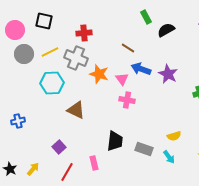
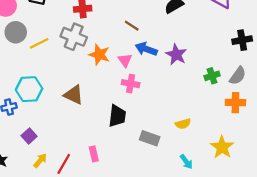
yellow line: (50, 52) -> (39, 43), moved
cyan hexagon: (52, 83) -> (29, 89), moved
black trapezoid: (115, 141) -> (117, 116), moved
purple square: (59, 147) -> (29, 136), moved
cyan arrow: (169, 157) -> (186, 162), moved
yellow arrow: (33, 169) -> (40, 161), moved

